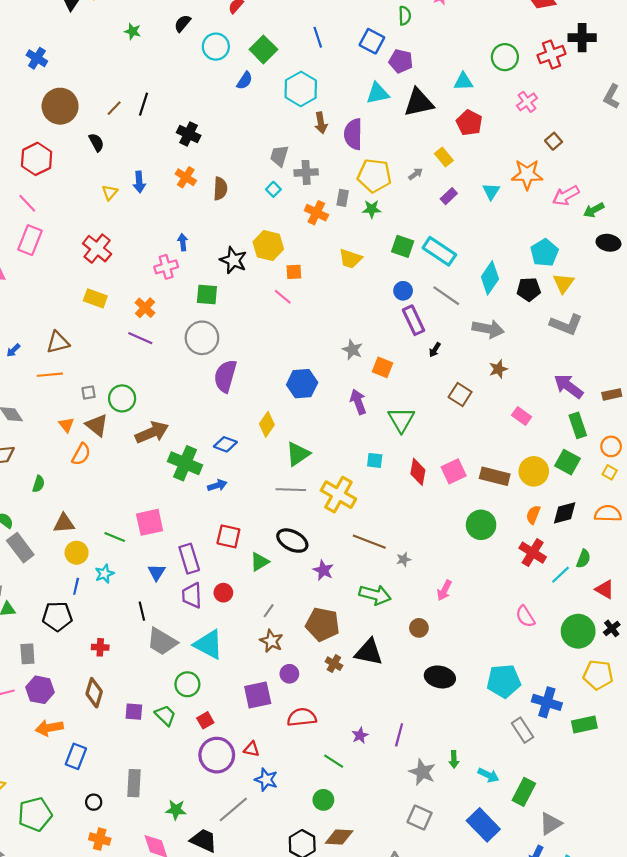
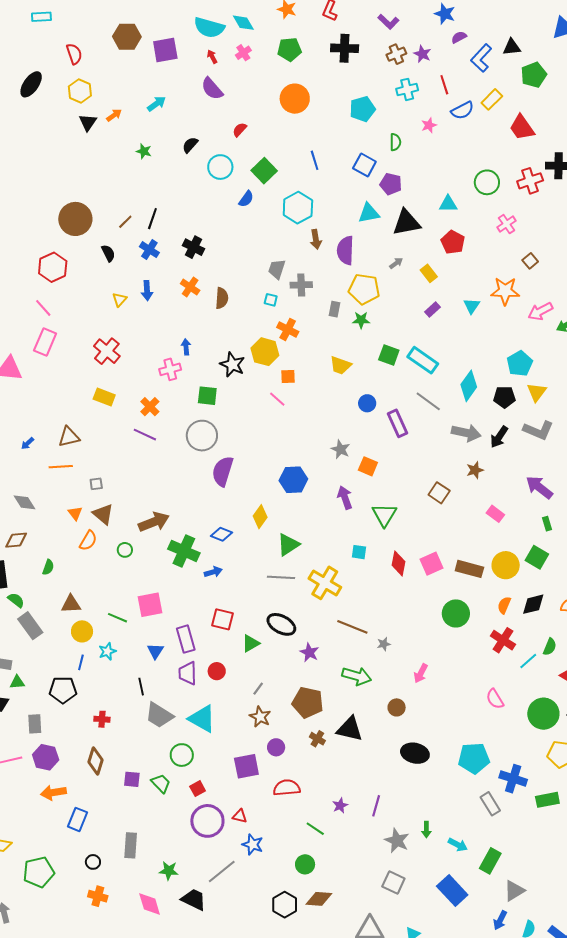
blue cross: (37, 58) -> (149, 250), moved
gray arrow: (416, 174) -> (396, 263), moved
cyan square: (273, 189) -> (271, 300), turned -32
orange cross: (316, 213) -> (288, 329), moved
blue circle: (403, 291) -> (367, 403), moved
black arrow: (435, 350) -> (499, 437), moved, size x1.6
green circle: (122, 398) -> (125, 550), moved, size x0.6
green rectangle: (578, 425) -> (547, 524), size x0.6

